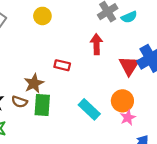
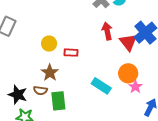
yellow circle: (42, 16) -> (49, 44), moved
red arrow: (96, 44) -> (107, 31), moved
green rectangle: (42, 105) -> (58, 101), moved

